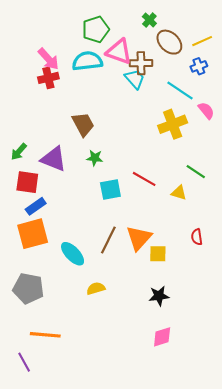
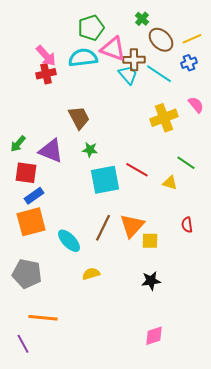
cyan line: (180, 91) -> (159, 74), moved
cyan square: (110, 189) -> (105, 180), size x1.4
pink diamond: (162, 337) -> (154, 336), moved

